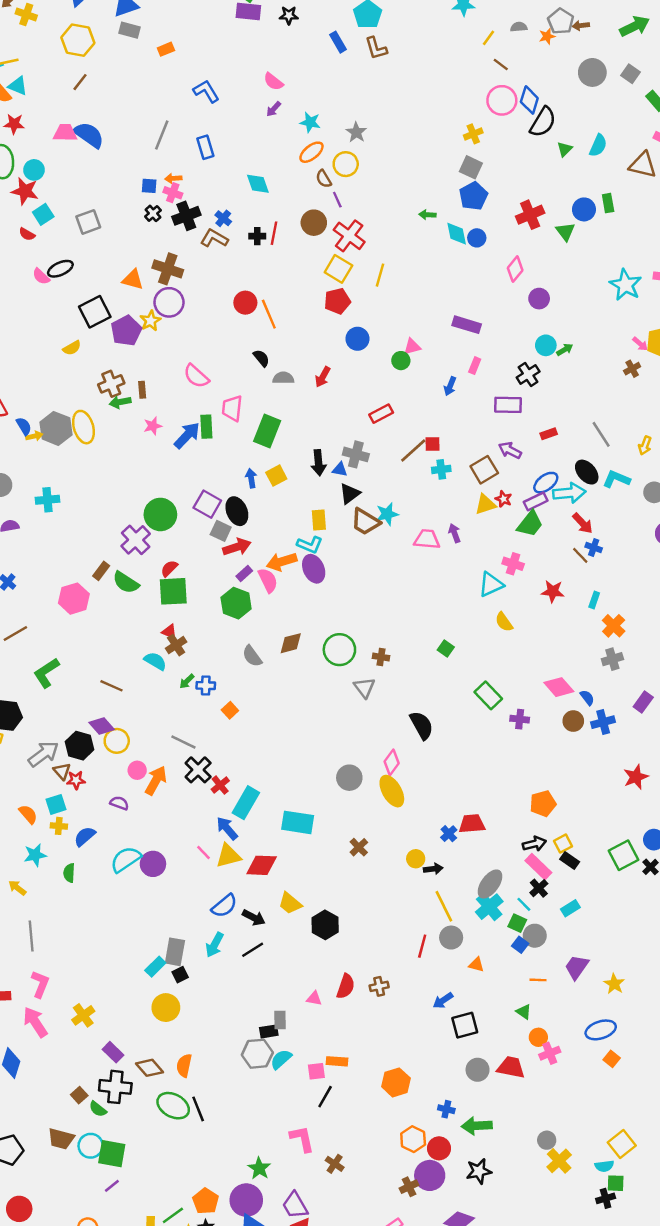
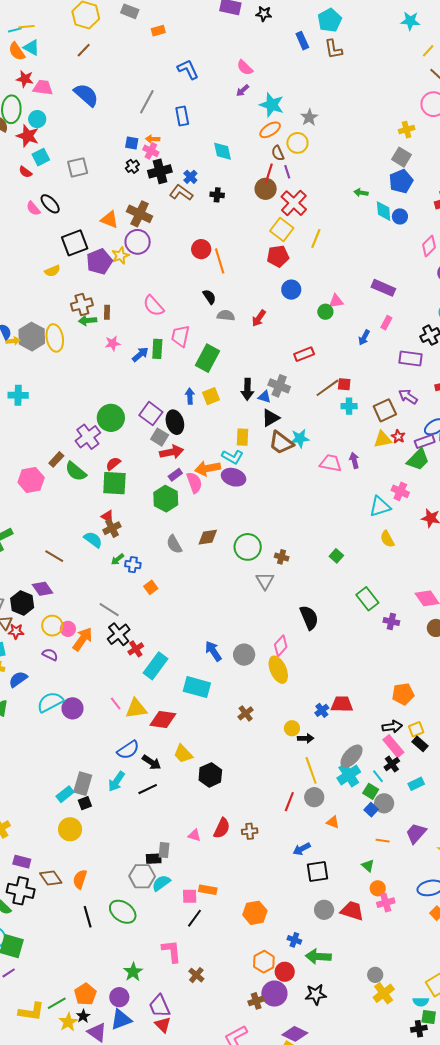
cyan star: (310, 122) -> (272, 105), size x1.4
pink trapezoid: (65, 133) -> (43, 88), moved
red line: (274, 233) -> (269, 173), moved
black ellipse: (60, 269) -> (50, 204), turned 65
blue arrow: (187, 435) -> (140, 354), size x0.7
purple ellipse: (314, 569) -> (234, 477), turned -55
yellow circle: (117, 741) -> (52, 626), moved
blue arrow: (227, 828) -> (213, 651), moved
purple rectangle: (113, 1052) -> (22, 862), turned -36
green ellipse: (173, 1106) -> (123, 912), moved
purple circle: (246, 1200) -> (119, 997), size x0.7

